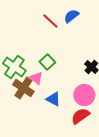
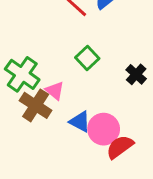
green square: (47, 62) -> (87, 58), moved
pink circle: (84, 95) -> (104, 129), moved

